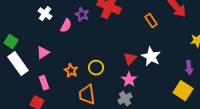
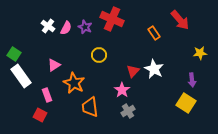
pink semicircle: (66, 26) -> (66, 28), moved
pink triangle: (43, 53) -> (54, 65), moved
yellow circle: (96, 68) -> (99, 55), moved
orange star: (71, 71) -> (74, 83), size x1.5
pink star: (129, 80) -> (122, 90), moved

